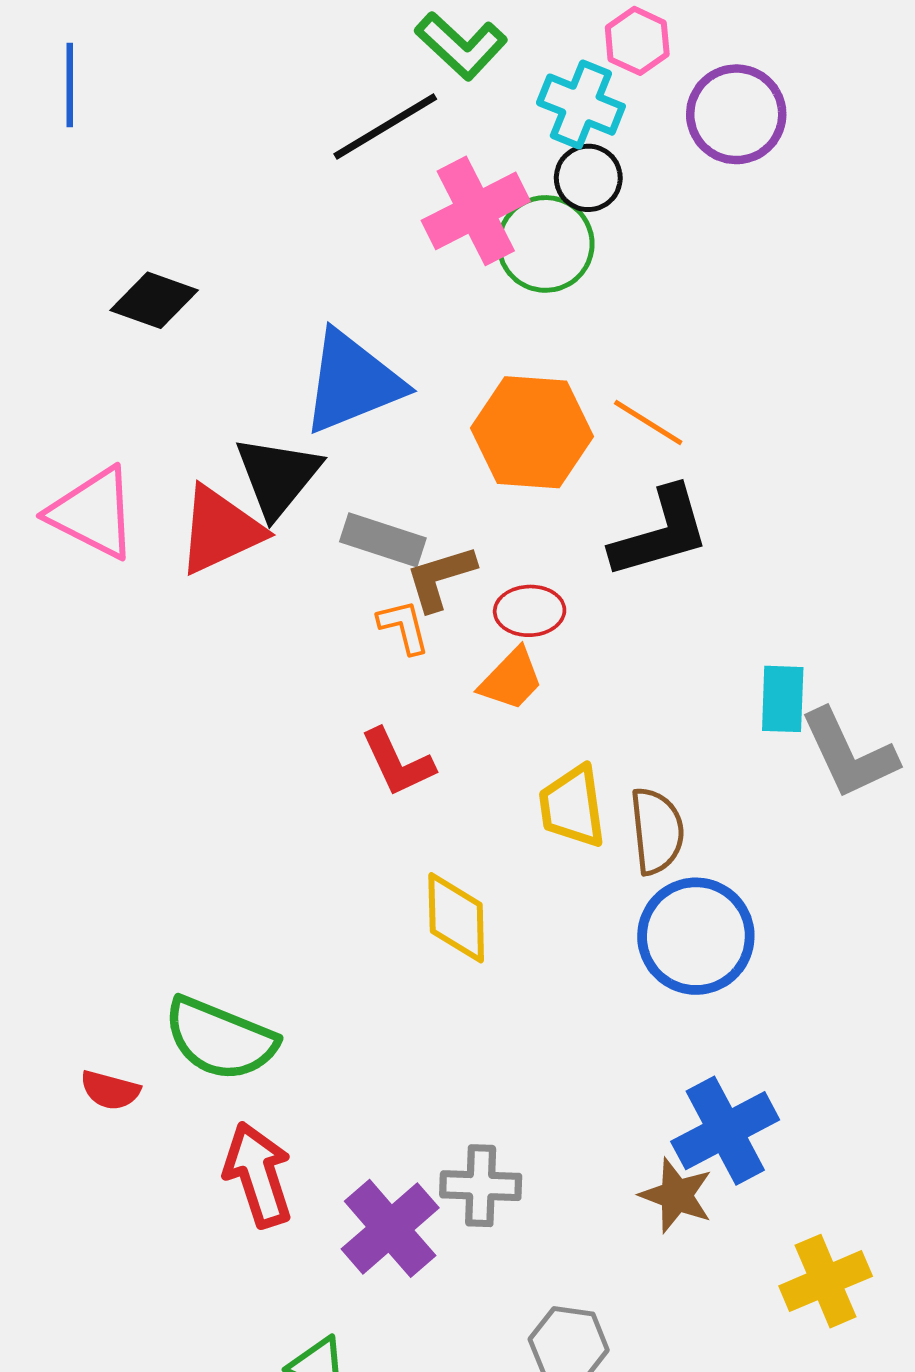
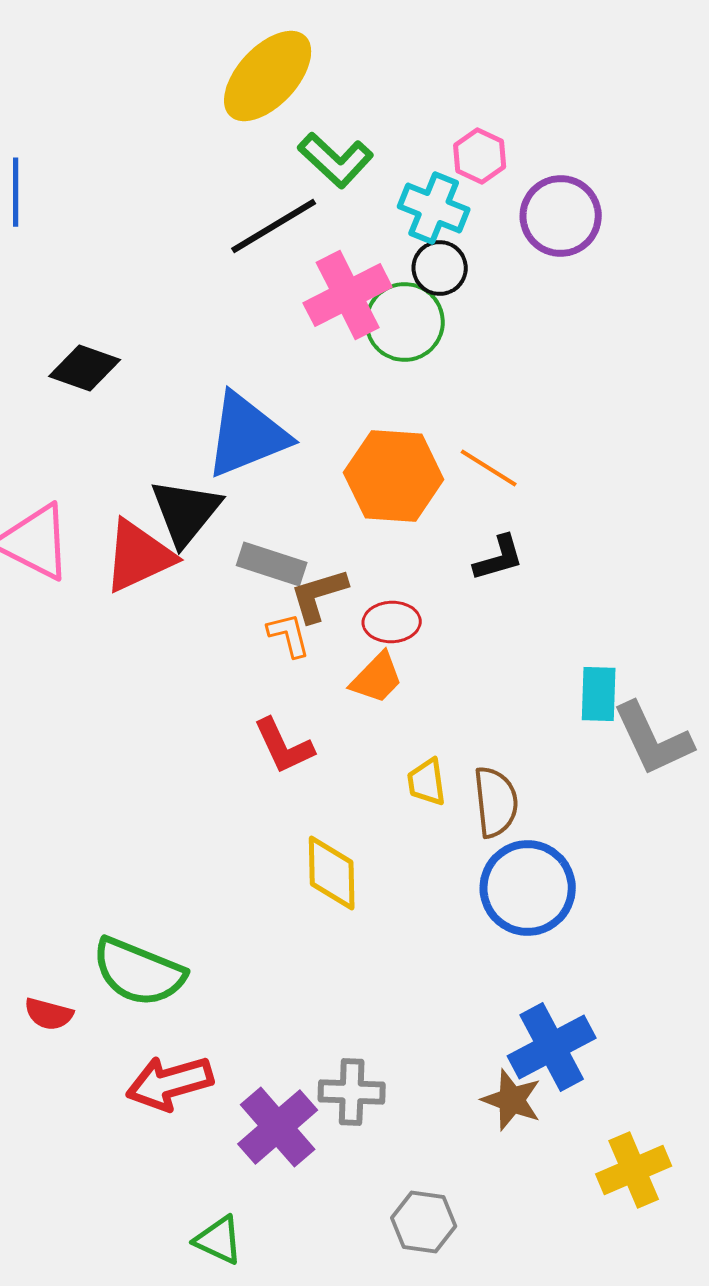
black L-shape: (660, 533) -> (499, 558), size x0.6
yellow trapezoid: (572, 807) -> (427, 782), size x0.7
red arrow: (258, 1175) -> (170, 1083), turned -88

